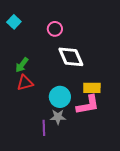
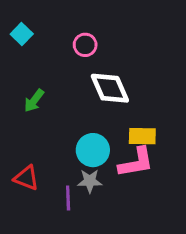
red triangle: (25, 83) -> (26, 178), moved, turned 36

